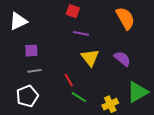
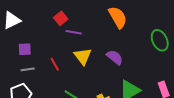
red square: (73, 11) -> (61, 18), moved, turned 32
red line: (69, 80) -> (55, 64), moved

